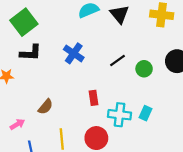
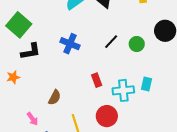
pink arrow: (17, 124) -> (32, 119), turned 96

